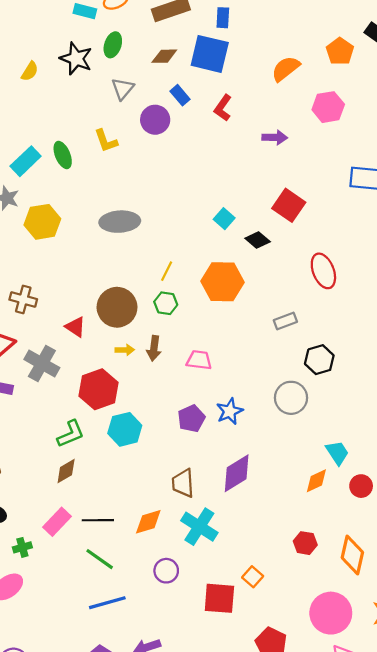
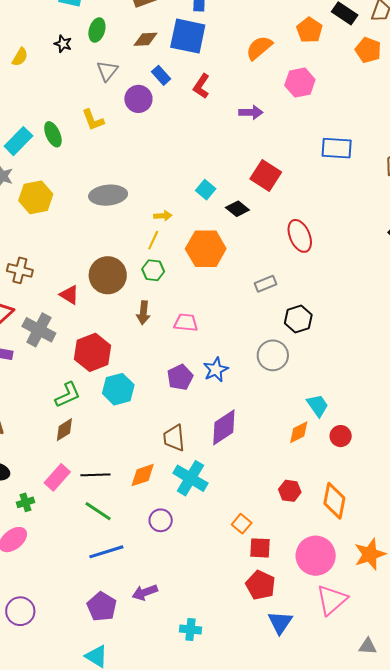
black star: (76, 59) -> (63, 44), size x0.6
yellow arrow: (125, 350) -> (163, 216), moved
red square: (219, 598) -> (260, 548), moved, size x0.7

